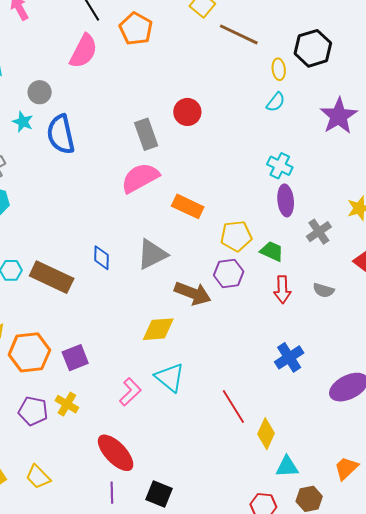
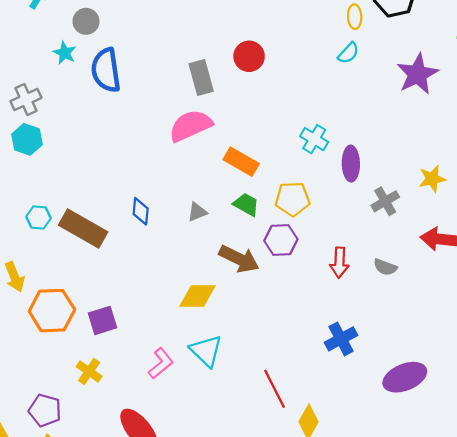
cyan cross: (280, 166) -> (314, 139), moved
green trapezoid: (272, 251) -> (246, 205), moved
gray triangle: (152, 254) -> (197, 212), size x0.6
purple pentagon: (33, 411) -> (45, 410), moved

